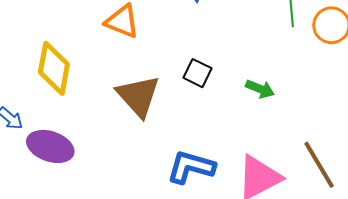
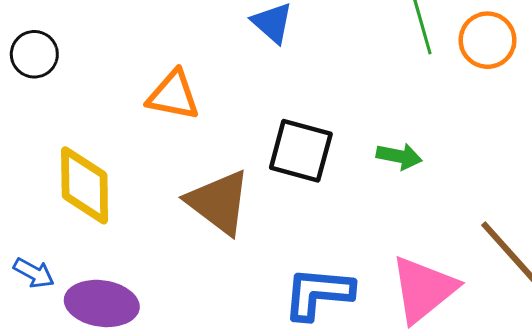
black square: (197, 73) -> (301, 151), size x1.5

